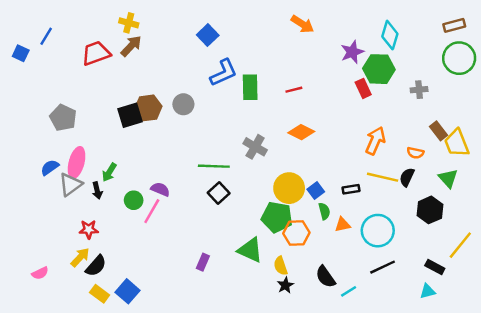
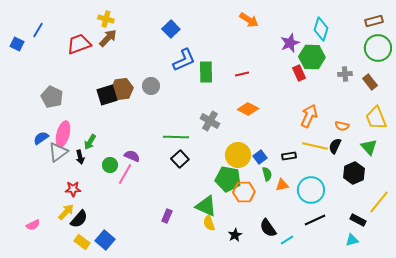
brown rectangle: (438, 131) -> (370, 82), moved
yellow semicircle: (281, 266) -> (209, 223), moved

